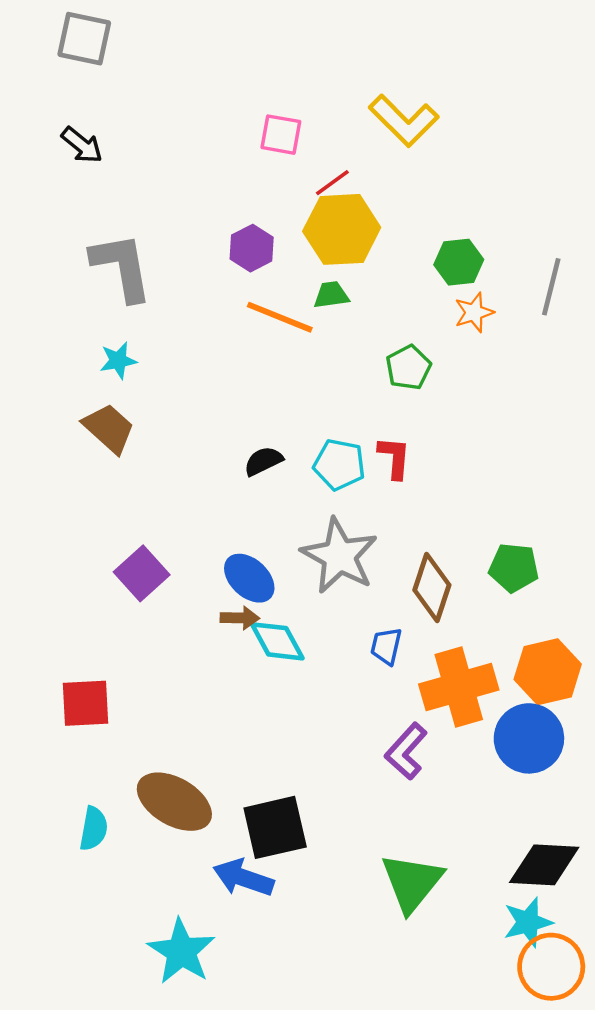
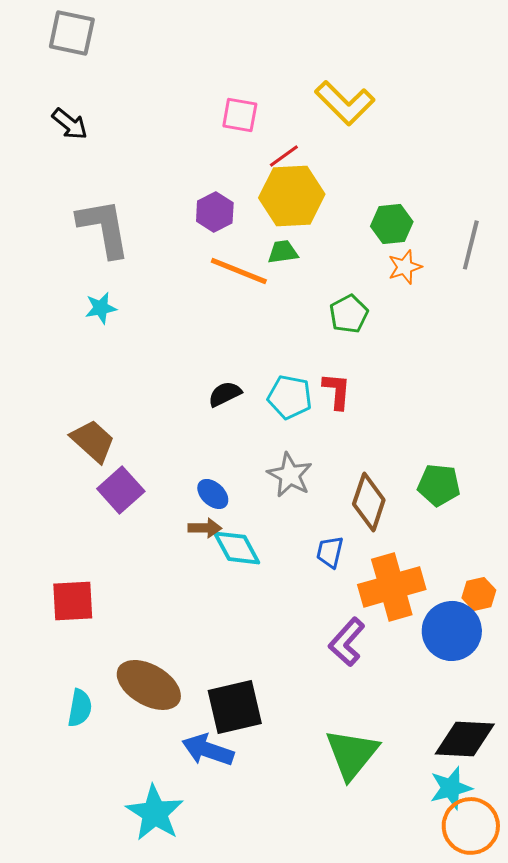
brown trapezoid: (109, 428) -> (93, 441), moved
gray star: (339, 556) -> (290, 475), size x0.7
blue ellipse: (249, 578) -> (213, 494), size x0.7
orange hexagon: (548, 672) -> (479, 594), moved, size x0.6

